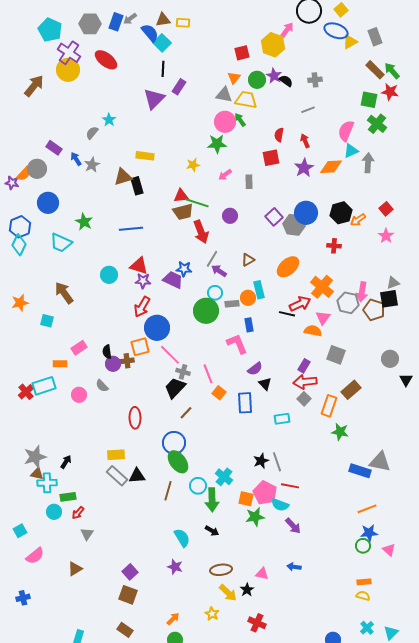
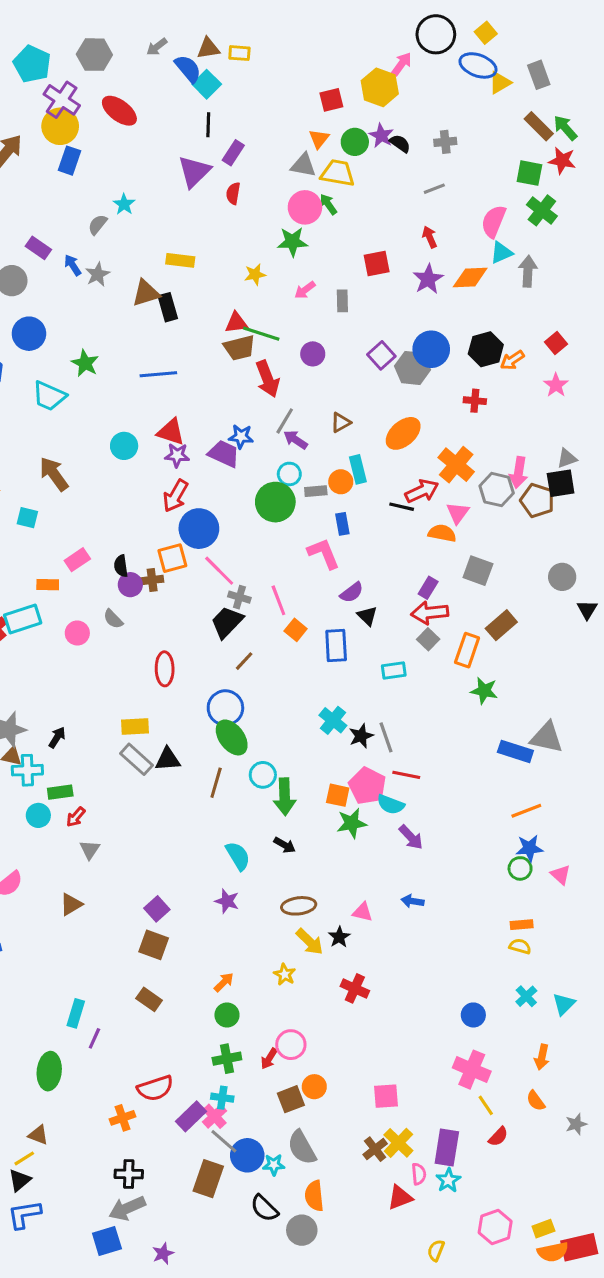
blue rectangle: (116, 22) -> (69, 161), moved
red semicircle: (279, 135) -> (233, 193), moved
cyan cross: (224, 477) -> (333, 720), moved

